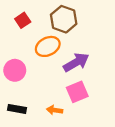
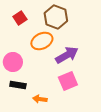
black rectangle: (17, 109) -> (18, 85), moved
orange arrow: (55, 110) -> (40, 99), moved

